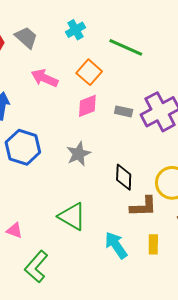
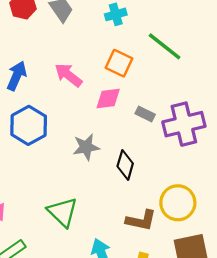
orange square: (89, 72) -> (119, 63), turned -30
pink arrow: (45, 78) -> (68, 75), moved
black diamond: (124, 177) -> (125, 165), moved

